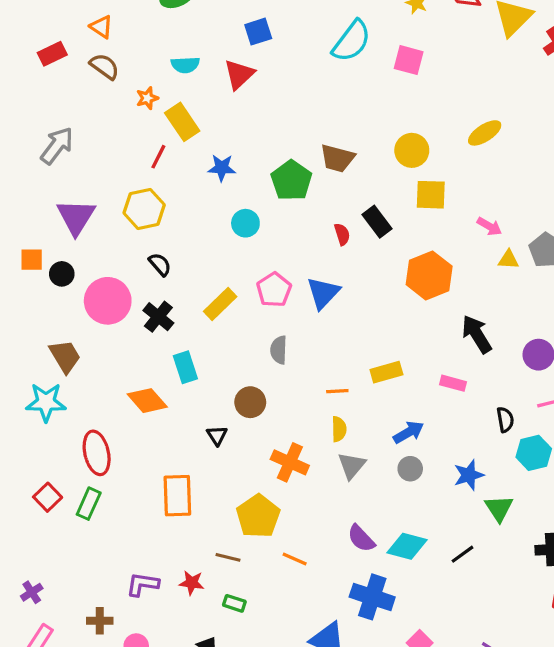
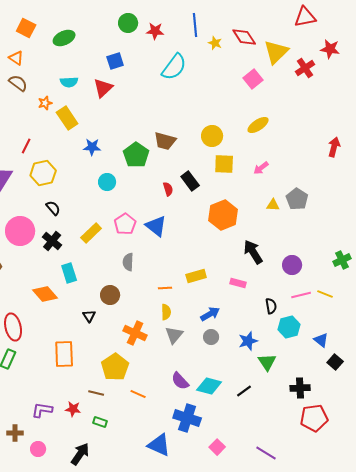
pink square: (409, 60) -> (253, 79), moved, turned 36
red line: (158, 157) -> (26, 146), moved
pink arrow: (489, 226) -> (261, 168), moved, turned 112
blue triangle: (323, 293) -> (156, 226), turned -35

